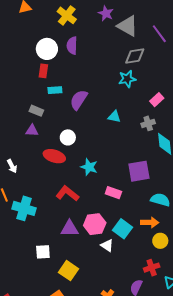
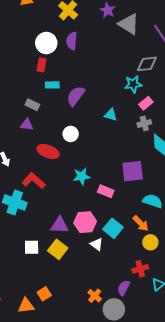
gray diamond: (135, 56) -> (147, 64), moved
cyan star: (127, 79) -> (133, 84), moved
pink rectangle: (157, 100) -> (146, 103), moved
white circle: (68, 137) -> (71, 134), moved
cyan star: (89, 167) -> (82, 176), moved, turned -30
red L-shape: (67, 193) -> (34, 181), moved
orange arrow: (150, 222) -> (141, 223), turned 42
yellow square: (69, 271) -> (58, 249), moved

